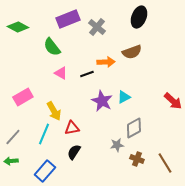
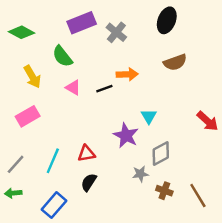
brown semicircle: (132, 52) -> (175, 62), moved
cyan triangle: (124, 97) -> (149, 116), turned -32
purple star: (102, 101) -> (126, 135), moved
yellow arrow: (54, 111) -> (32, 77), moved

